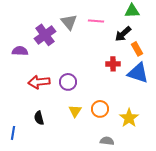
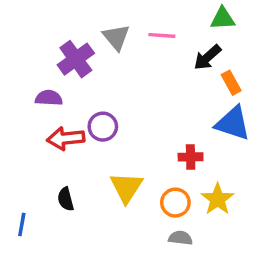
purple semicircle: (20, 51) -> (49, 98), moved
red cross: (113, 64) -> (191, 157), moved
purple circle: (68, 82) -> (103, 127), moved
orange circle: (100, 109) -> (175, 203), moved
yellow triangle: (75, 111) -> (126, 187), size x1.5

